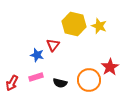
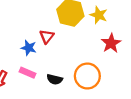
red star: (110, 67) -> (111, 43), moved
pink rectangle: (36, 77) -> (27, 73), turned 40

